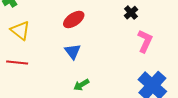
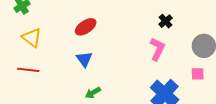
black cross: (131, 13) -> (166, 21), moved

